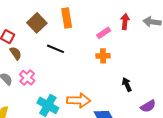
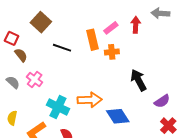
orange rectangle: (67, 18) -> (92, 40), moved
red arrow: (125, 21) -> (136, 25), moved
black arrow: (127, 84) -> (138, 80), size x1.5

